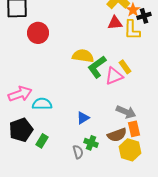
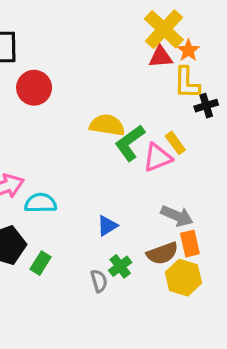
black cross: (144, 16) -> (206, 106), moved
red triangle: (115, 23) -> (161, 57), moved
green cross: (91, 143) -> (120, 266), turned 32

